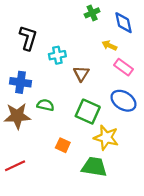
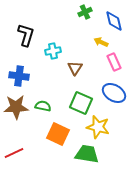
pink rectangle: (123, 67) -> (114, 62), turned 30
green semicircle: (45, 105) -> (43, 106), moved
orange square: (63, 145) -> (58, 134), size x1.6

